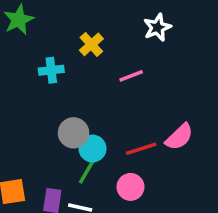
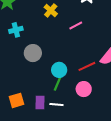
cyan cross: (51, 70) -> (16, 30), moved
gray circle: (74, 133) -> (33, 53), moved

